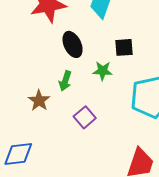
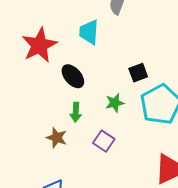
black square: (124, 47) -> (138, 73), moved
green star: (103, 71) -> (115, 103), moved

